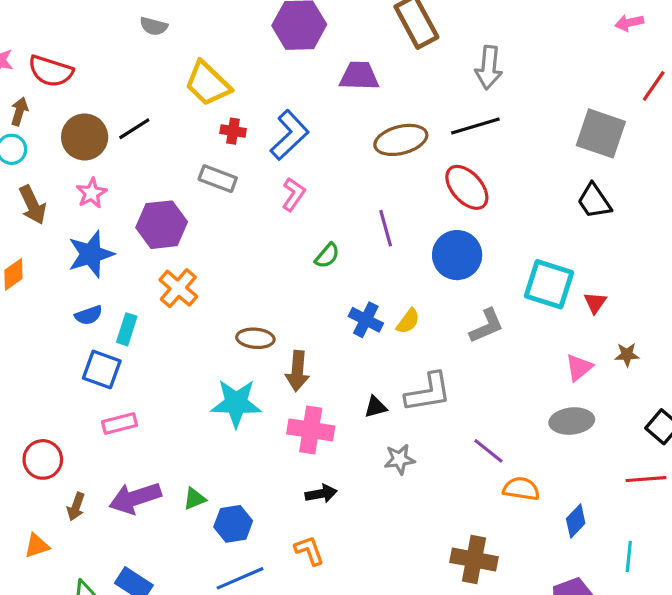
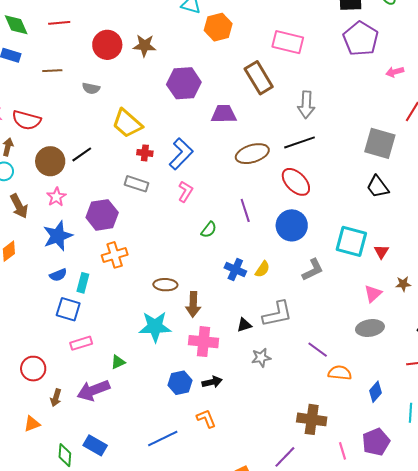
orange cross: (178, 288) -> (115, 255), turned 35
green triangle: (195, 499) -> (118, 362), moved
blue hexagon: (233, 524) -> (180, 383), moved

